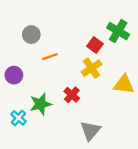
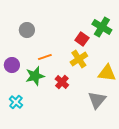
orange line: (50, 57) -> (45, 57), moved
green star: (41, 104) -> (35, 76), moved
gray triangle: (90, 131) -> (97, 100), moved

